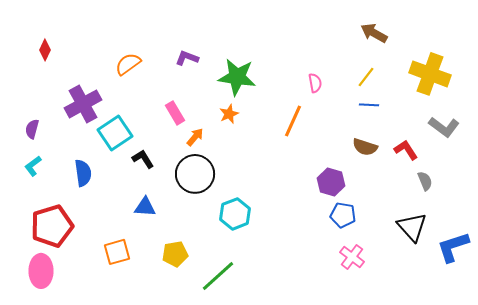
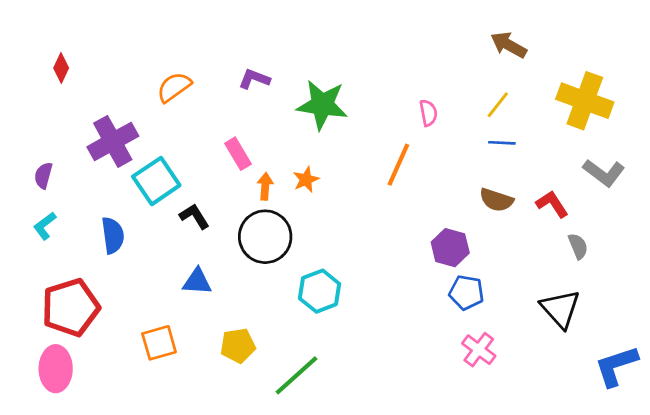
orange star: (229, 114) -> (306, 180), moved
orange arrow: (195, 137) -> (265, 186), turned -36
blue L-shape: (453, 247) -> (616, 366), moved

